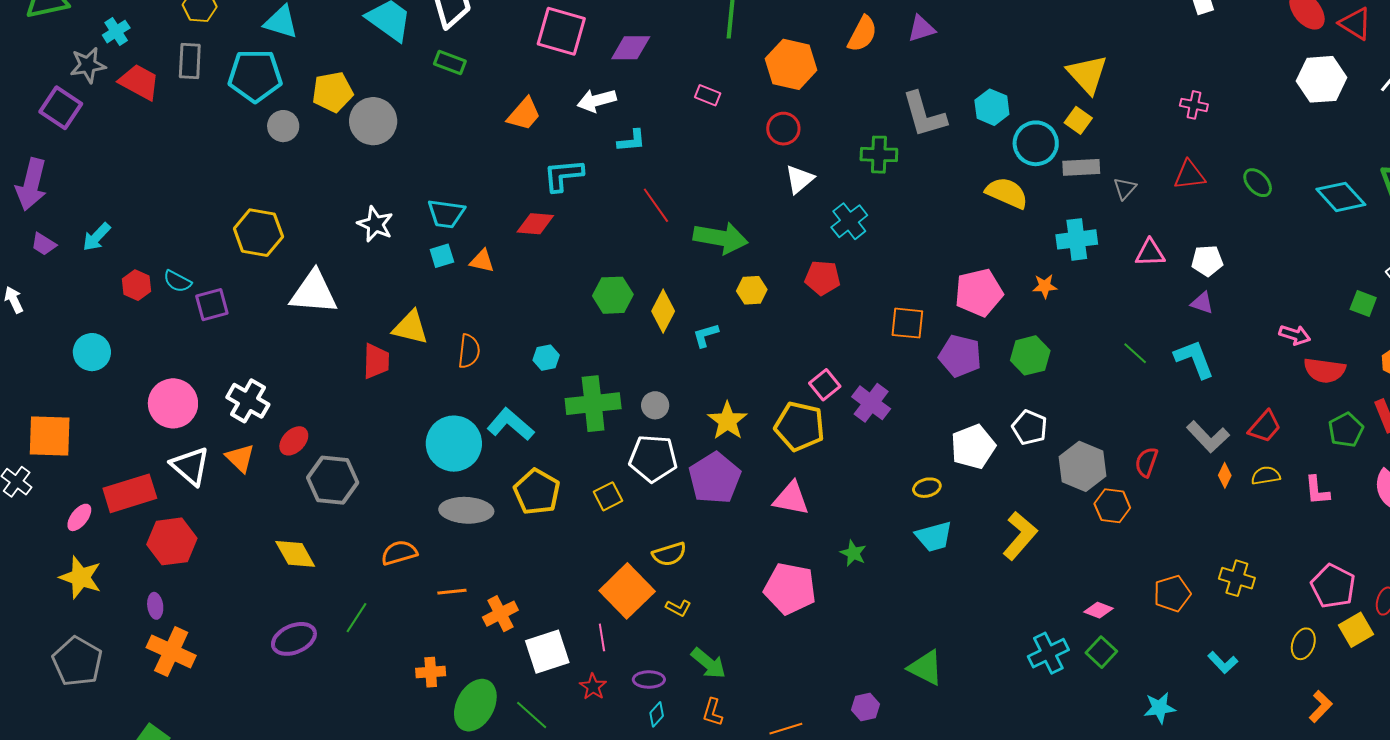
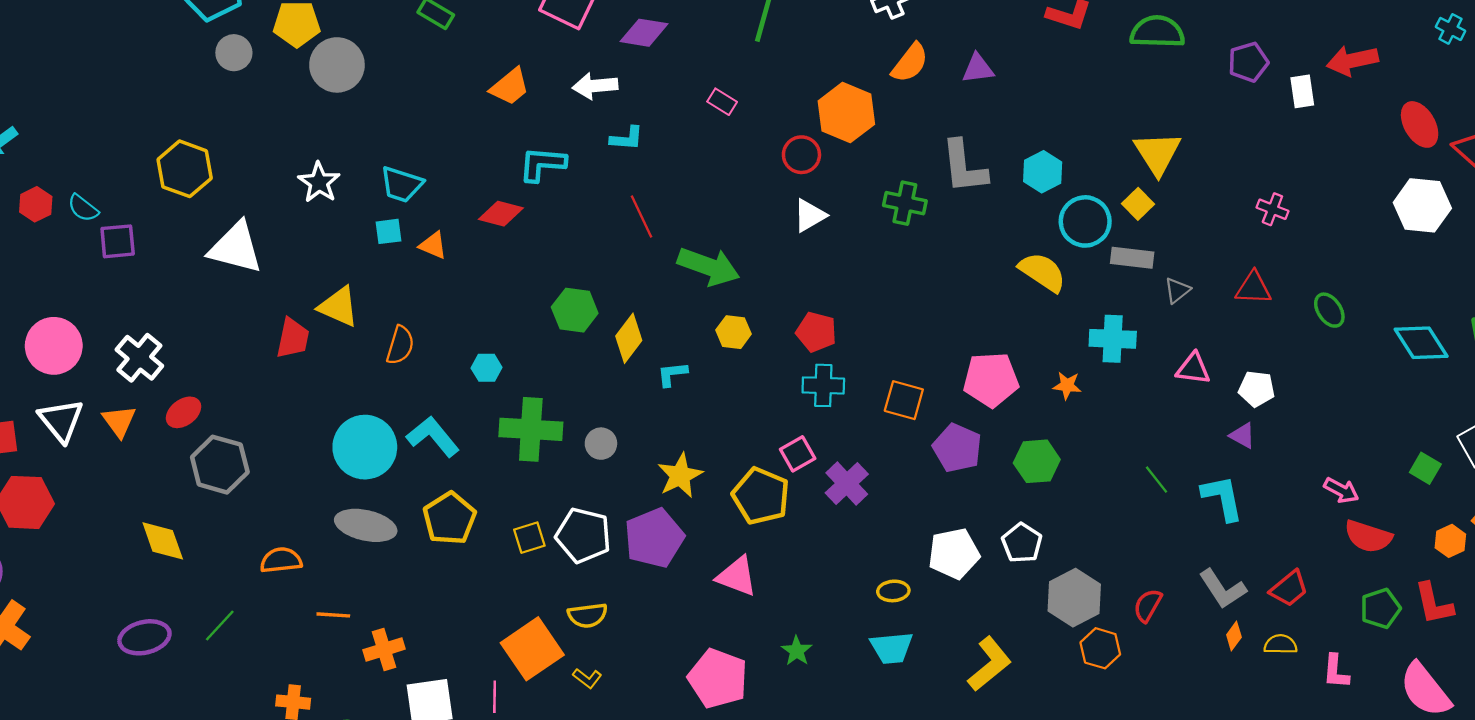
orange hexagon: (791, 64) -> (846, 113), moved
cyan cross: (849, 221) -> (823, 385), moved, turned 30
white pentagon: (653, 458) -> (583, 535), moved

